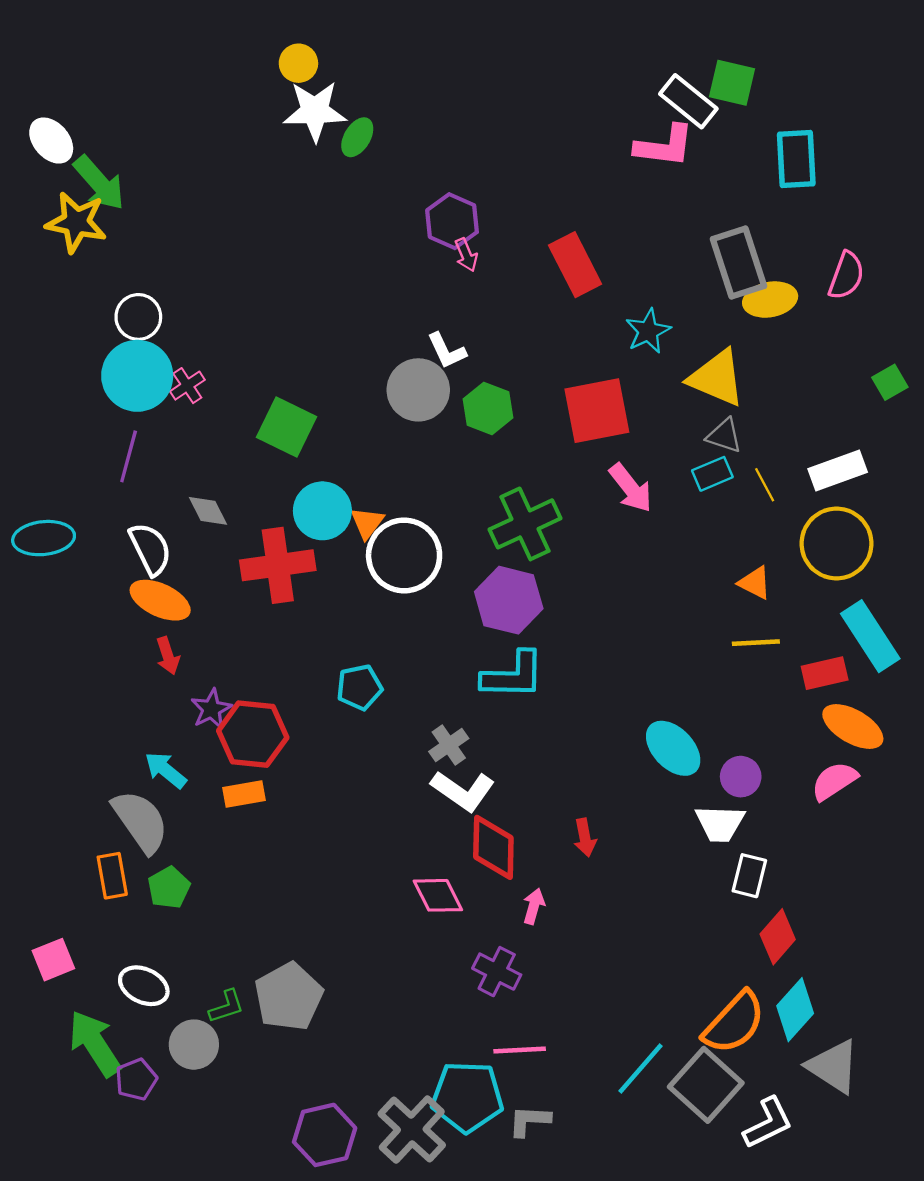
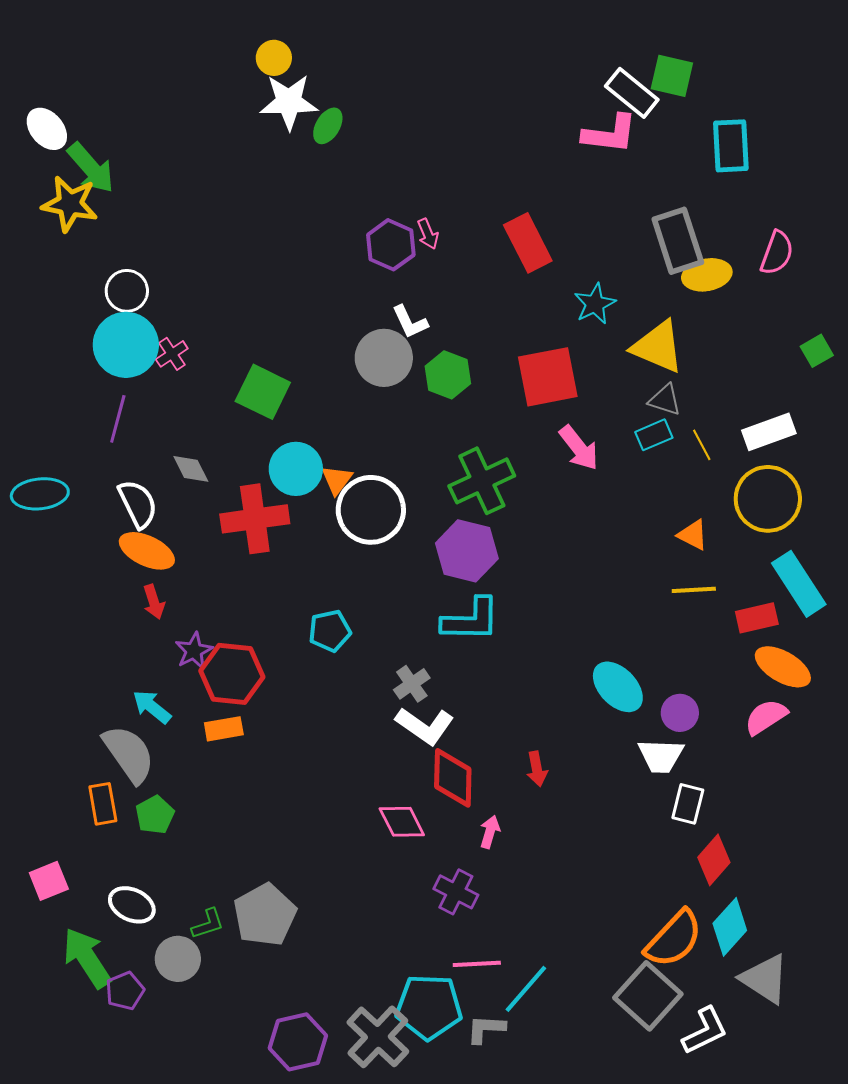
purple hexagon: (452, 221) -> (391, 245), moved
cyan line: (640, 1069) -> (526, 989), moved

